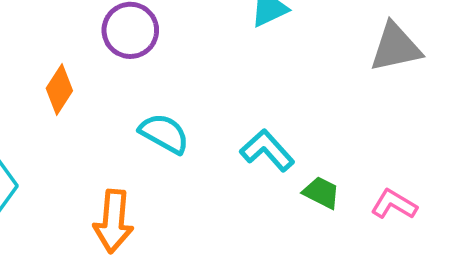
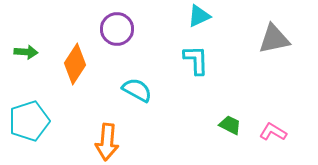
orange diamond: (59, 90) -> (75, 64), size x1.4
cyan L-shape: (267, 150) -> (196, 60), moved, turned 40

